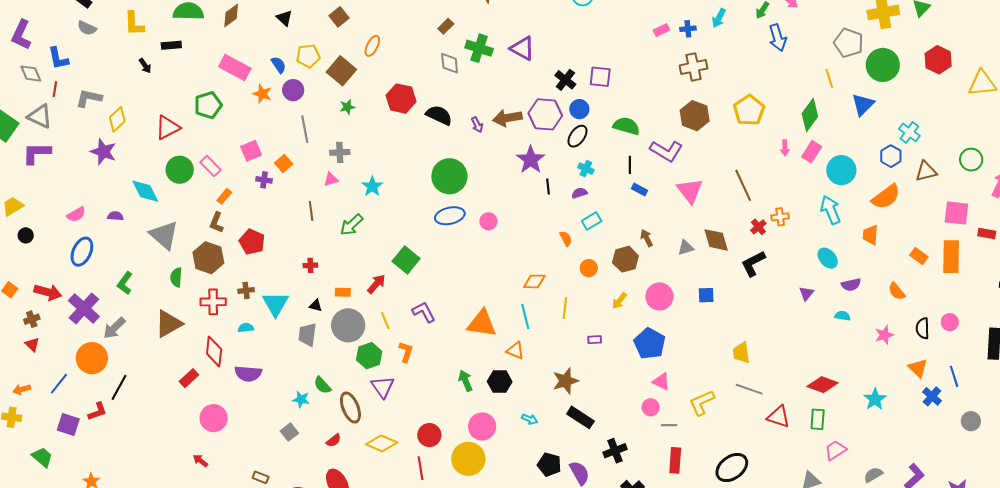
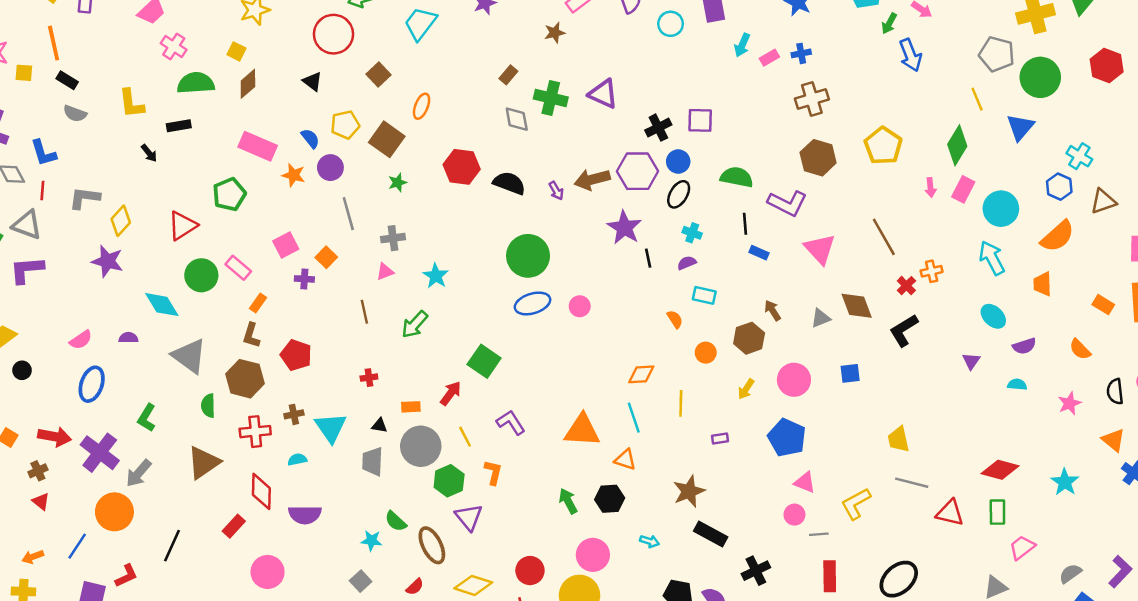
cyan arrow: (719, 18) -> (742, 45), moved
black cross: (565, 80) -> (658, 128), turned 30
cyan rectangle: (592, 221) -> (704, 295), turned 48
black line: (119, 387) -> (172, 546), moved

